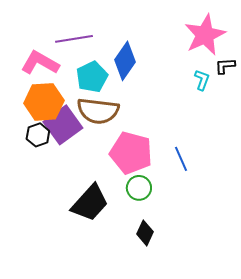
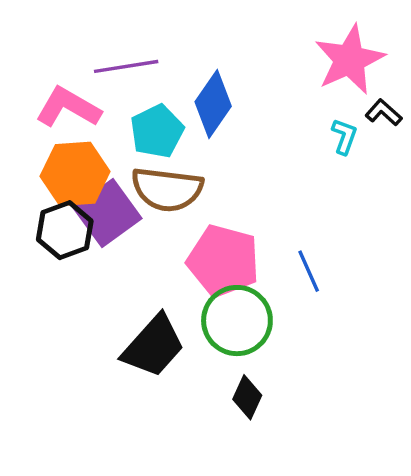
black L-shape: (225, 66) -> (384, 113), turned 45
black hexagon: (38, 135) -> (65, 230), size x1.4
green circle: (139, 188) -> (237, 321), size x1.6

